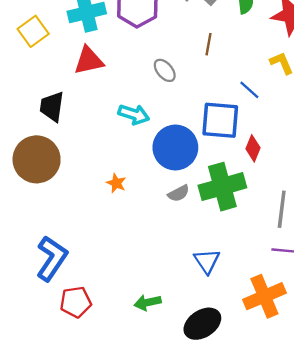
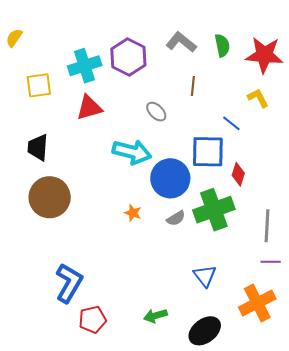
yellow square: (33, 31) -> (39, 85), turned 32
black trapezoid: (52, 107) -> (38, 147), moved
cyan arrow: (134, 114) -> (132, 152), size x1.4
orange star: (116, 183) -> (133, 213), moved

